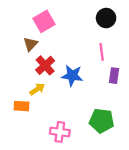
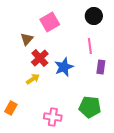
pink square: (44, 21) -> (50, 22), moved
blue star: (72, 76) -> (64, 67), turned -30
orange rectangle: (21, 106) -> (11, 108), moved, turned -64

